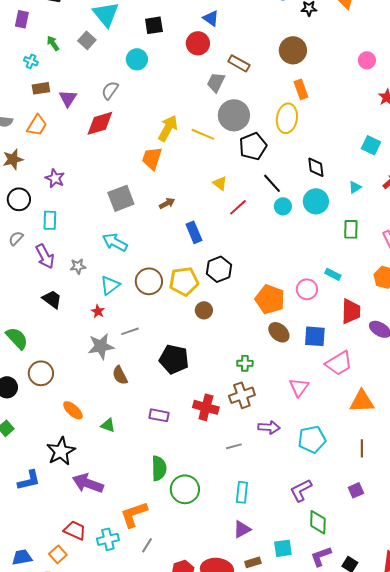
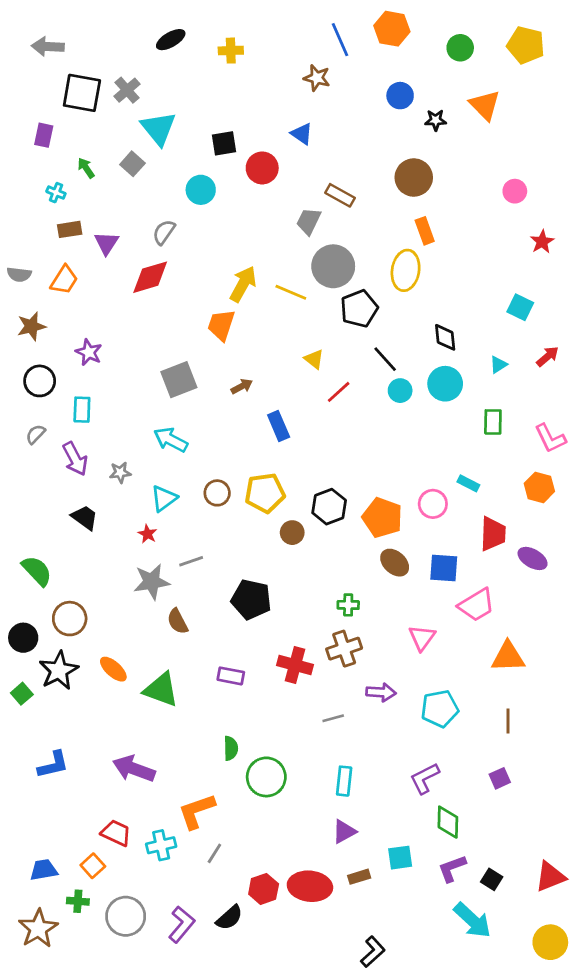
red circle: (198, 43) -> (262, 168), moved
black hexagon: (219, 269) -> (329, 507), moved
brown circle: (149, 281) -> (217, 493), size x0.7
green triangle: (108, 425) -> (161, 690), size x1.8
black star: (61, 451) -> (59, 670), moved
green semicircle: (159, 468) -> (231, 748), size x0.7

